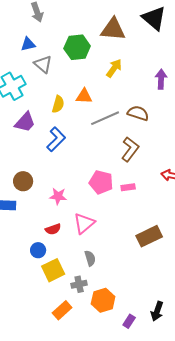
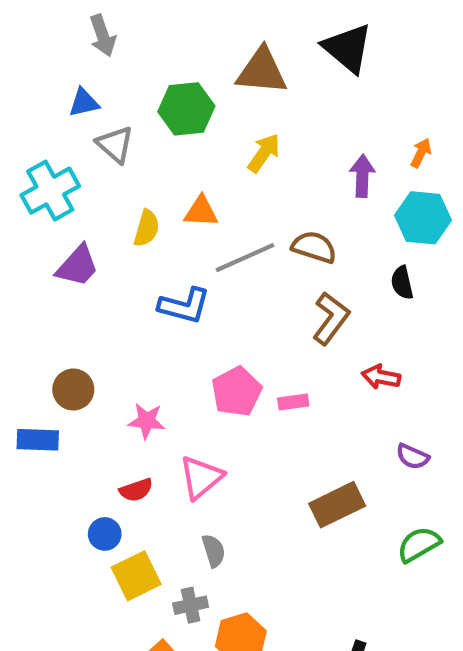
blue L-shape: (56, 139) -> (184, 306), moved, turned 60
brown L-shape: (130, 149) -> (331, 318), moved
pink pentagon: (101, 182) -> (237, 392), turned 30

